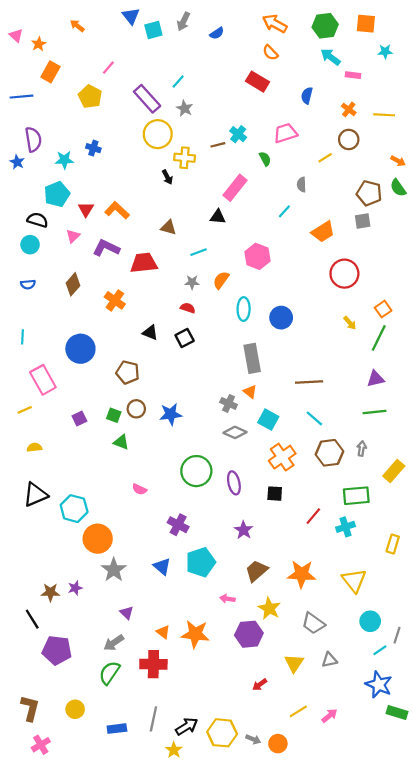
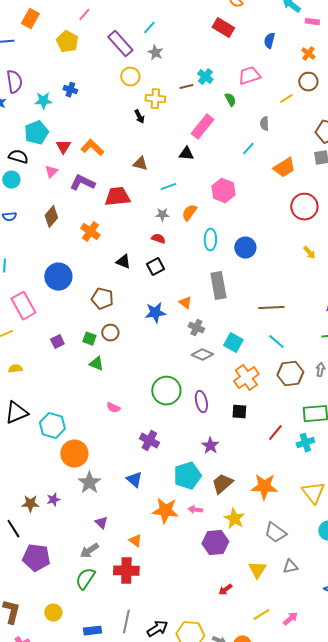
yellow circle: (158, 134) -> (130, 77), size x0.7
orange triangle: (250, 392) -> (185, 303), moved
blue star: (171, 414) -> (155, 313), moved
cyan pentagon: (201, 562) -> (187, 476), moved
orange star: (195, 634) -> (165, 511), moved

